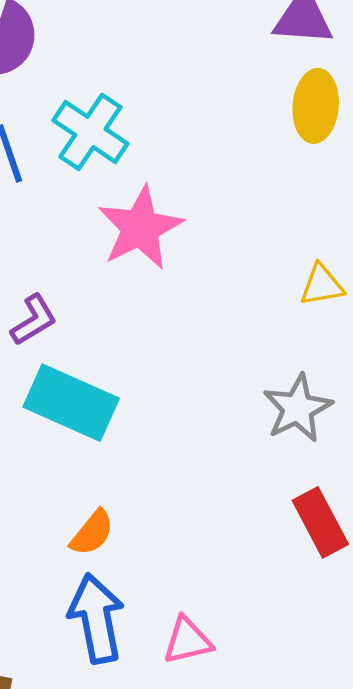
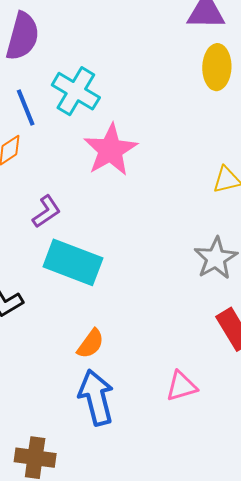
pink triangle: (187, 641) -> (181, 386), moved

